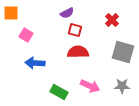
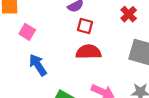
blue arrow: (35, 63) -> (38, 65), turned 54

